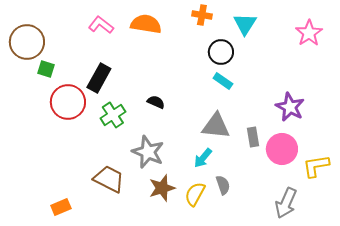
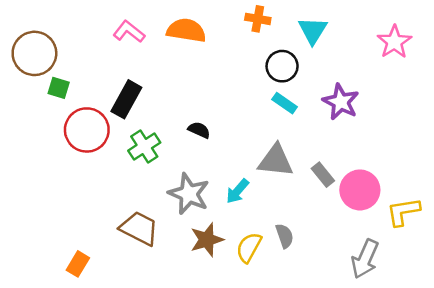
purple star: (290, 107) -> (341, 102), moved
gray rectangle: (253, 137) -> (323, 175), turned -30
cyan arrow: (203, 158) -> (237, 191), moved
orange rectangle: (61, 207) -> (78, 264), turned -36

